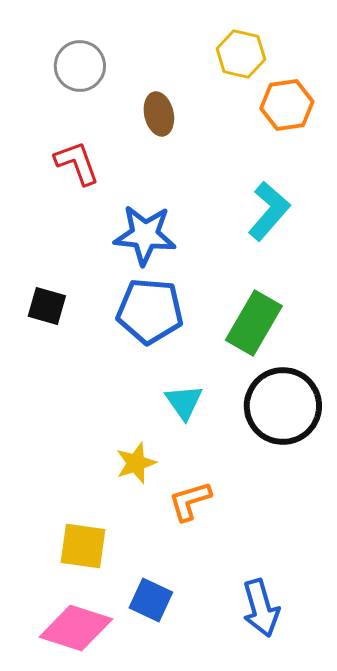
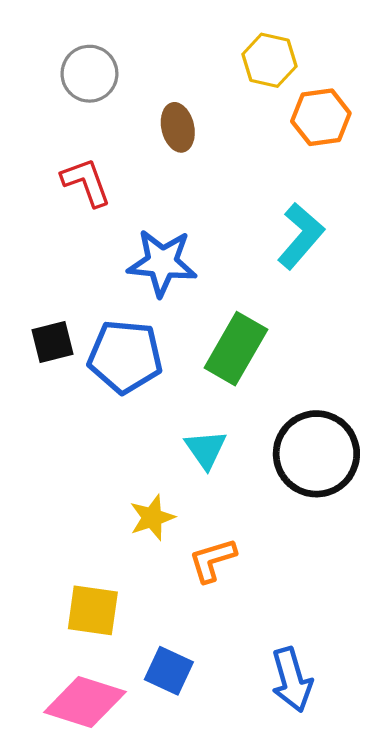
black square: (47, 306) -> (53, 342), turned -30
blue pentagon: (150, 311) -> (125, 357), moved
green rectangle: (254, 323) -> (236, 349), moved

